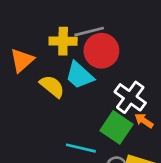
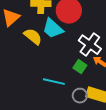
green square: (117, 127) -> (80, 67), size x0.6

